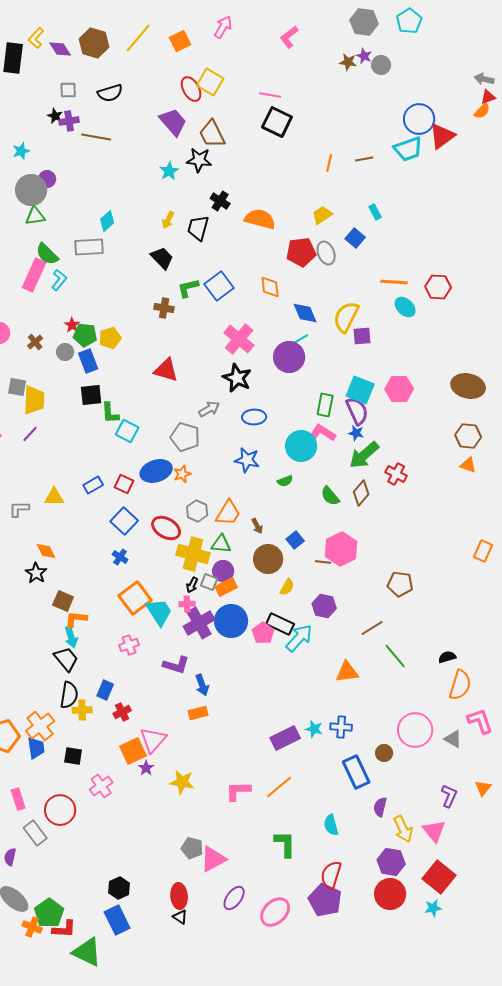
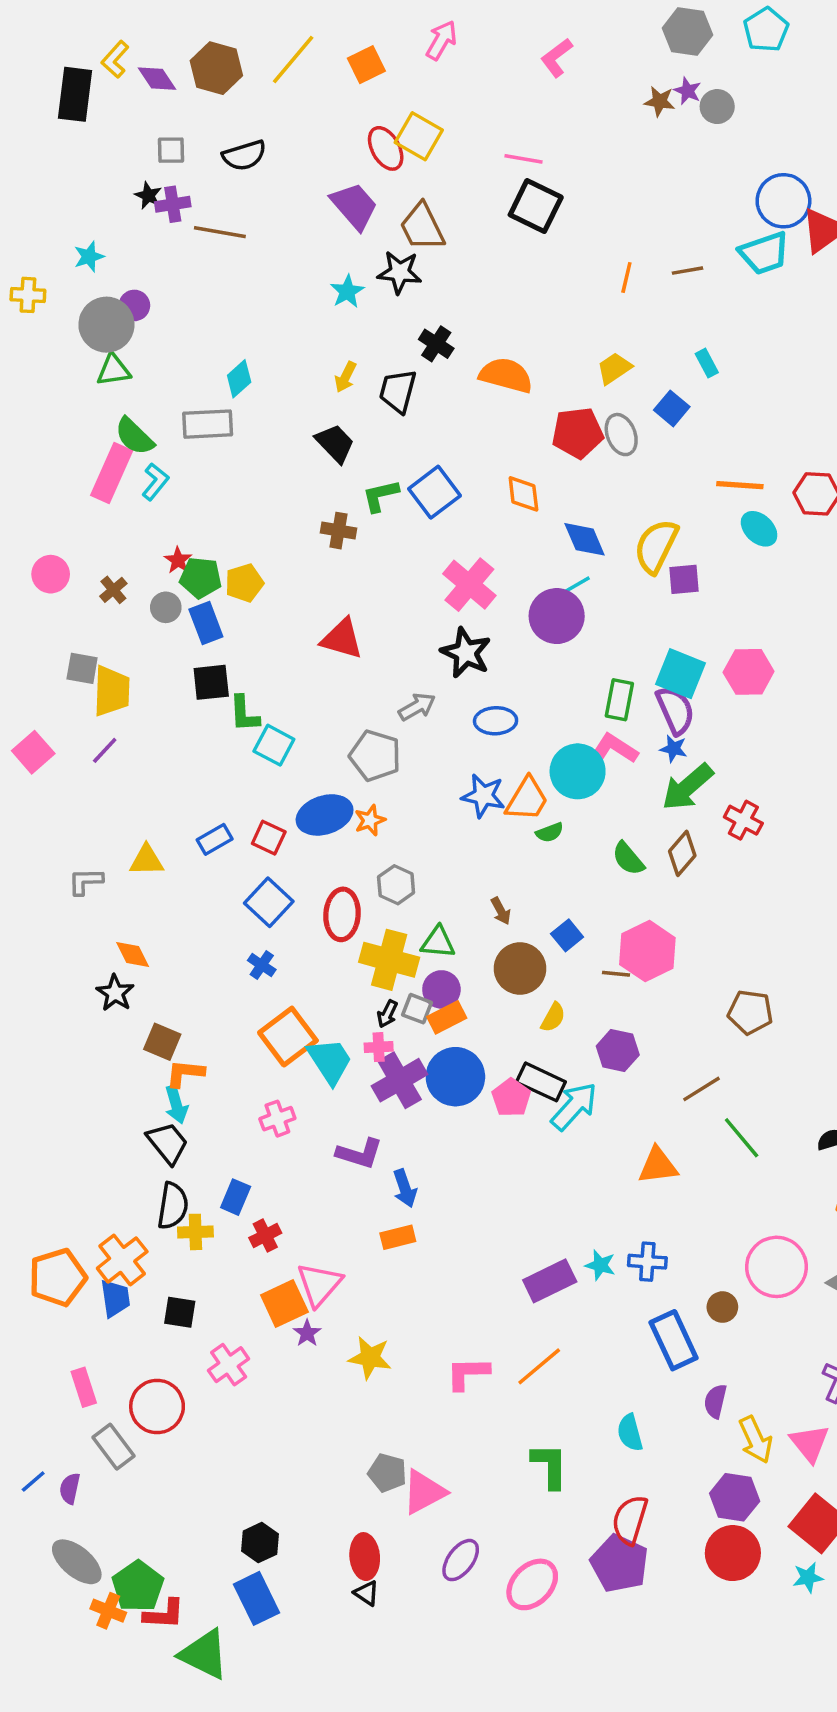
orange trapezoid: (228, 513) -> (527, 799), moved
red ellipse: (166, 528) -> (342, 914), turned 64

